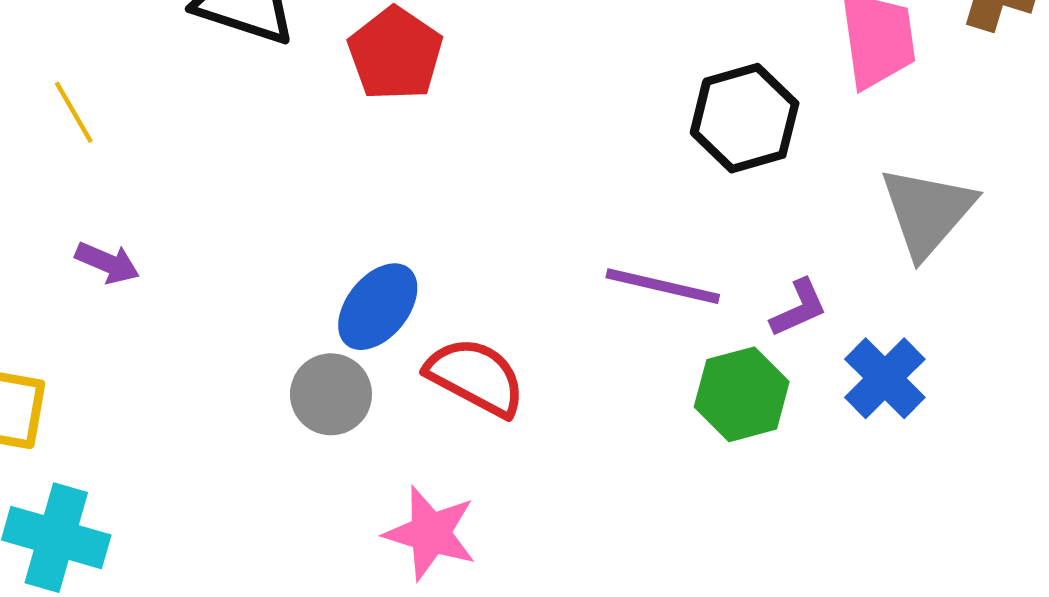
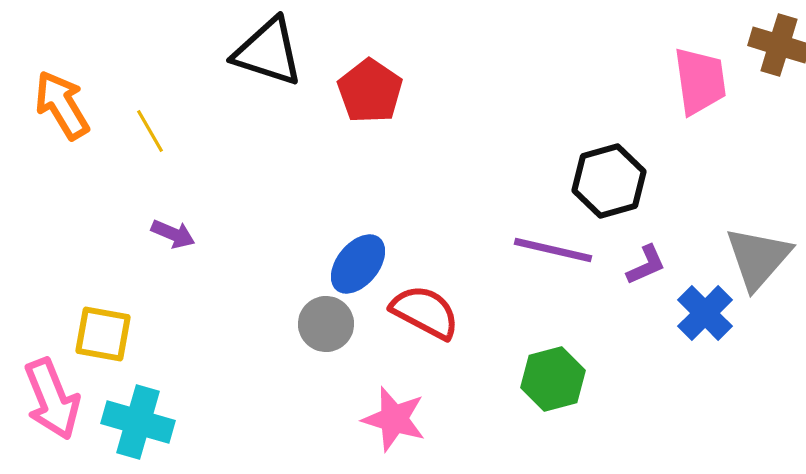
black hexagon: (745, 118) -> (609, 181), moved
gray triangle: (927, 212) -> (758, 258), moved
green hexagon: (742, 394) -> (553, 379), moved

